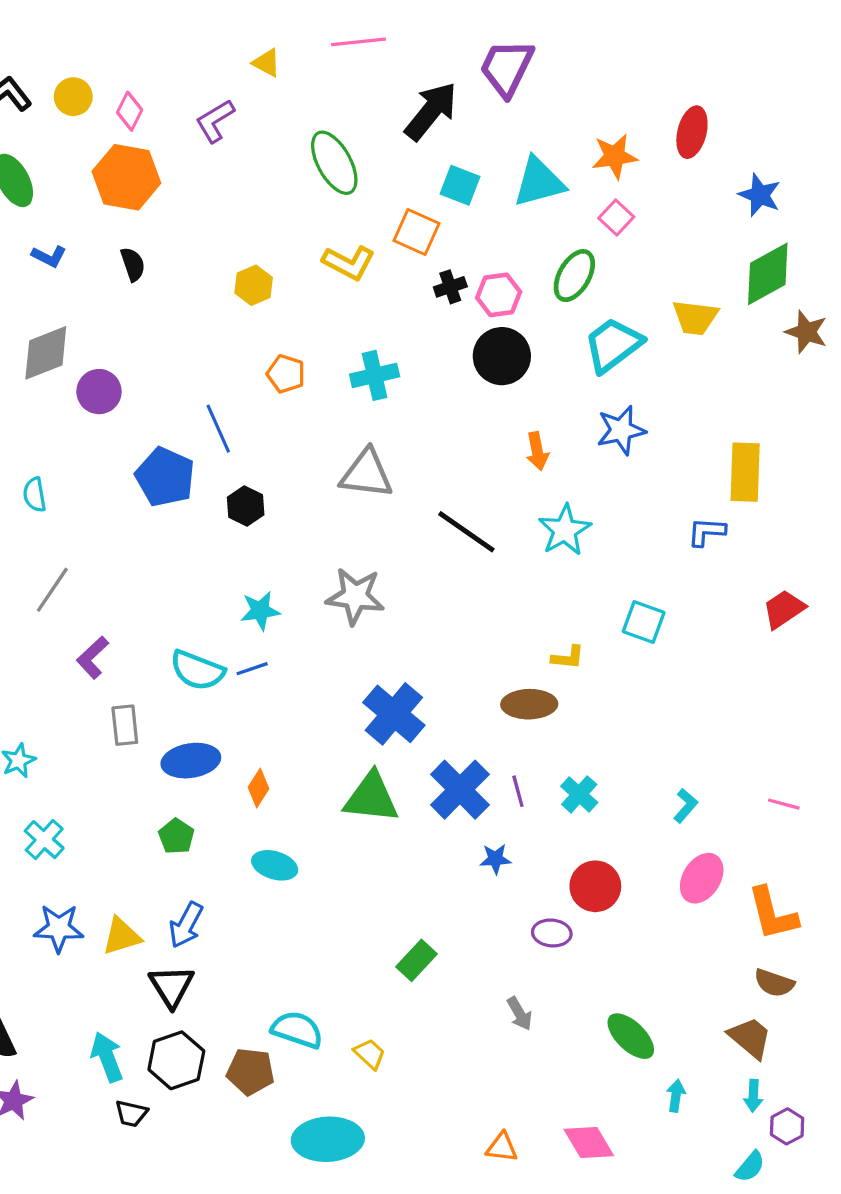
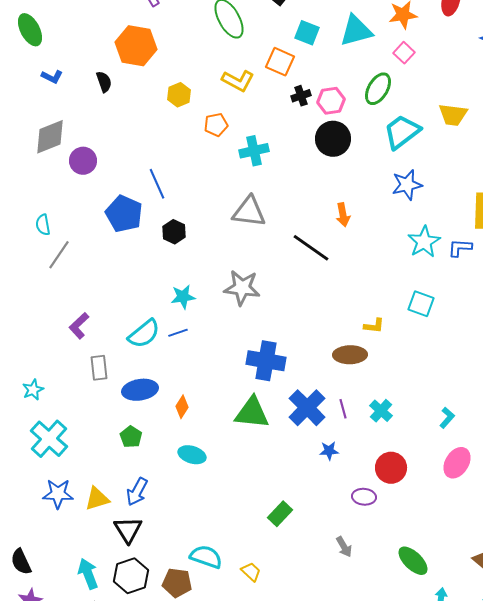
orange hexagon: (126, 177) -> (136, 46), moved
orange pentagon: (286, 374) -> (216, 125), moved, turned -30
orange arrow: (537, 451) -> (343, 215), moved
cyan star: (565, 530) -> (424, 242), moved
gray line: (52, 590) -> (59, 255), moved
cyan semicircle: (197, 670) -> (144, 334), turned -60
blue cross: (394, 714) -> (266, 361), turned -30
cyan cross: (44, 840) -> (49, 439), size x1.5

